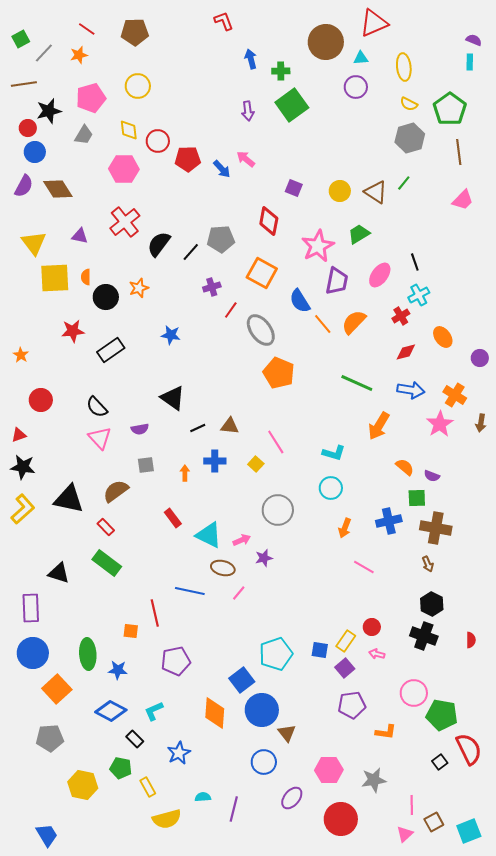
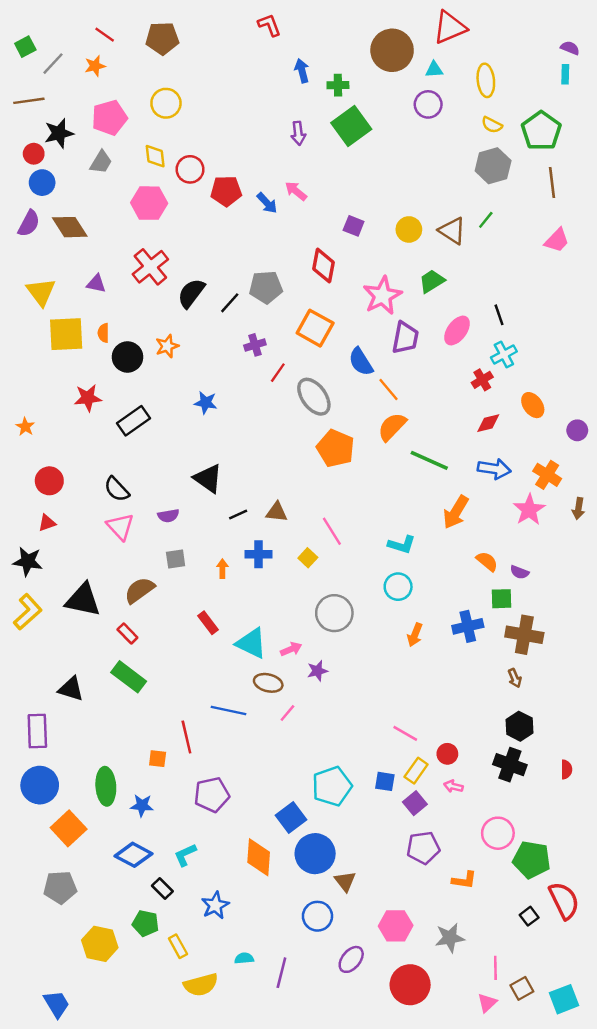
orange semicircle: (354, 322) -> (392, 427), moved
red triangle: (19, 435) -> (47, 523), moved
pink line: (364, 567) -> (405, 733), moved

